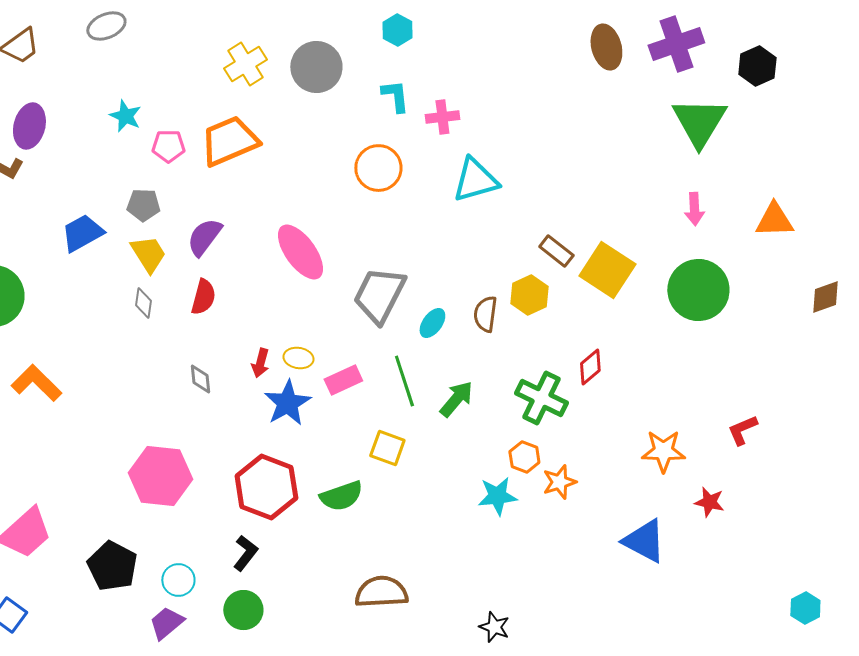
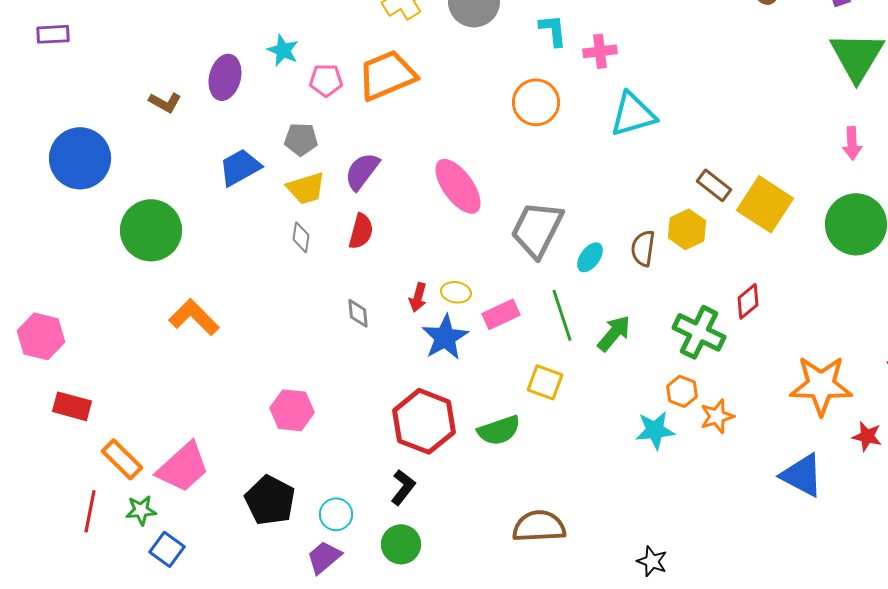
purple ellipse: (29, 126) -> (225, 77), moved
yellow trapezoid: (148, 254) -> (306, 188), turned 105
orange star: (663, 451) -> (821, 385), size x1.4
pink hexagon: (160, 476) -> (292, 410), moved, size x0.7

